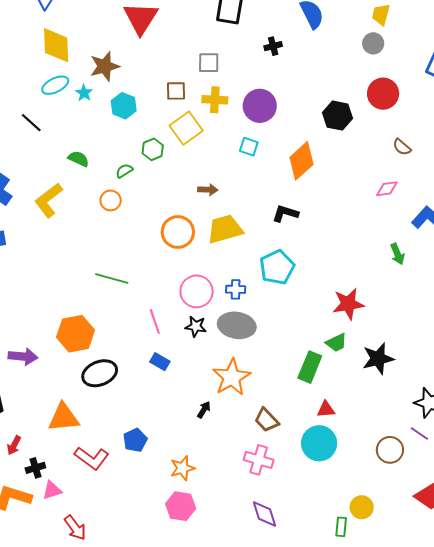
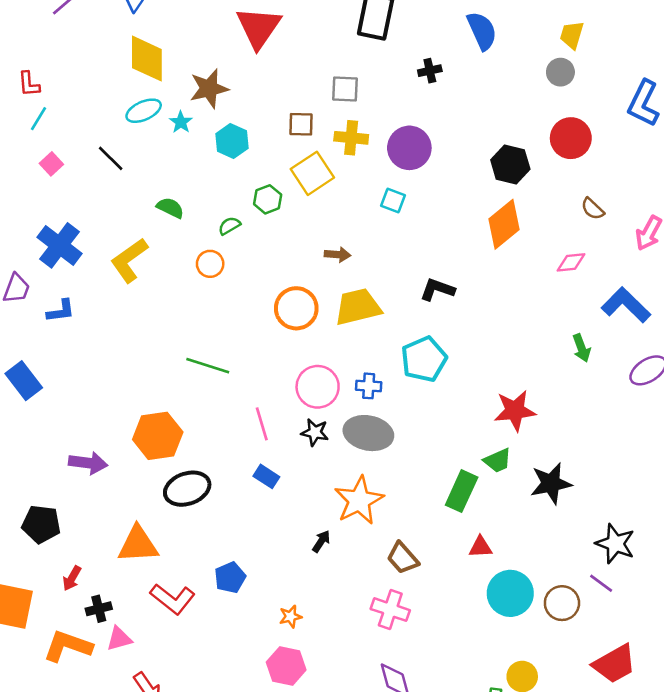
orange diamond: (301, 161) -> (504, 224), moved
cyan circle: (319, 443) -> (510, 593), moved
orange star: (182, 468) -> (290, 617), size x0.7

